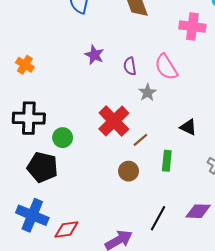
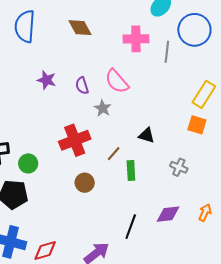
red cross: (114, 121) -> (75, 140), turned 32
brown line: (140, 140) -> (114, 154), moved
brown circle: (129, 171) -> (85, 183), moved

